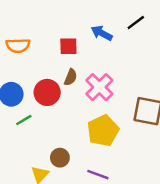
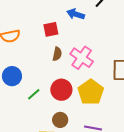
red circle: (47, 92) -> (61, 90), moved
green line: (24, 120) -> (34, 94), moved

